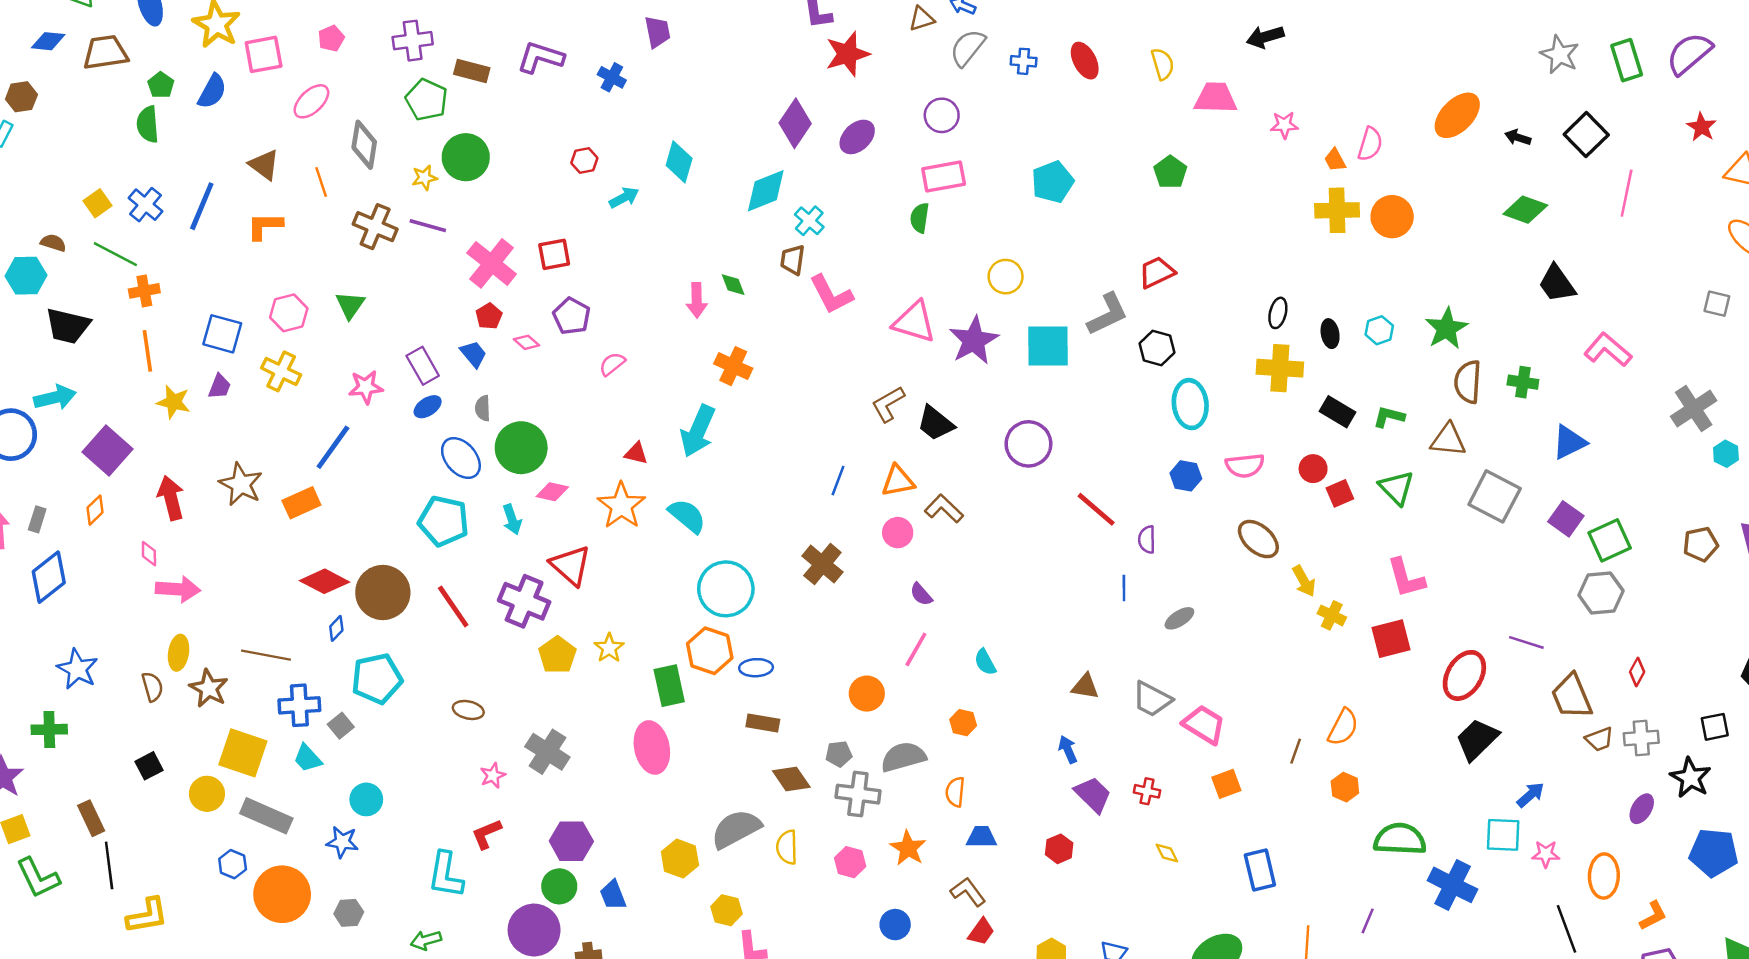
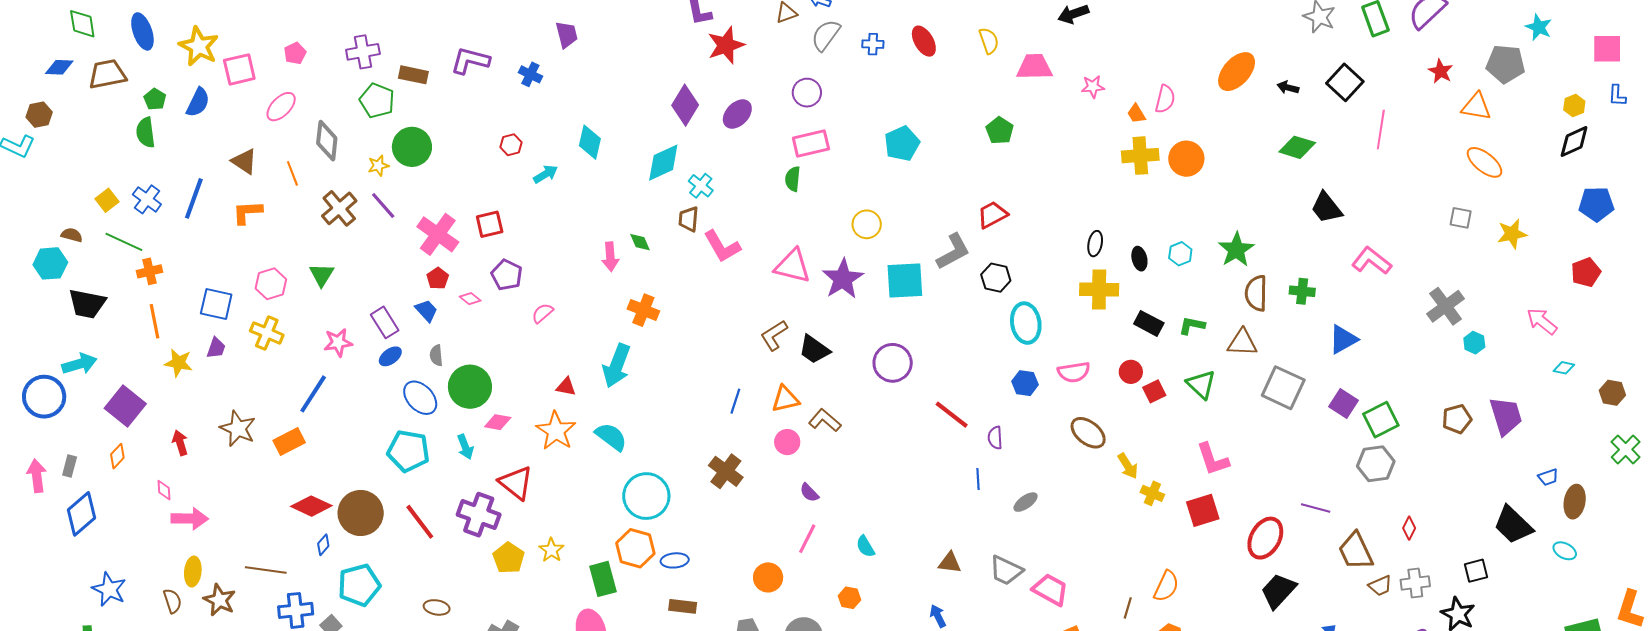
purple line: (428, 226) -> (383, 205), turned 36
brown cross: (375, 227) -> (339, 208), turned 30
red arrow: (171, 498) -> (180, 443), size x0.7

